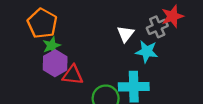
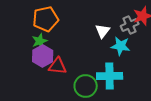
orange pentagon: (42, 23) -> (46, 19), moved, turned 30

